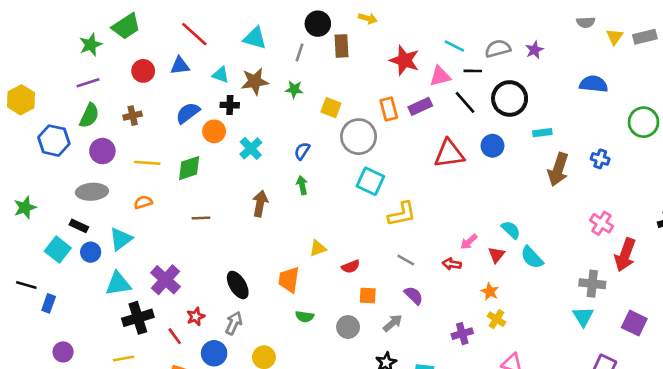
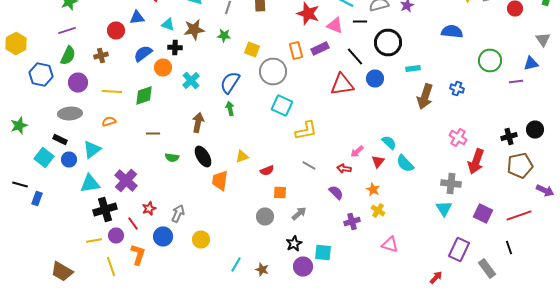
red circle: (143, 71) -> (116, 30), moved
pink triangle: (440, 76) -> (335, 26), turned 36
black line: (465, 102) -> (355, 56), moved
blue semicircle: (302, 151) -> (230, 82), size x1.6
black ellipse: (238, 285) -> (203, 156), moved
purple semicircle: (414, 295) -> (336, 192), moved
green semicircle: (305, 316) -> (172, 158), moved
purple circle: (63, 352) -> (116, 236), moved

